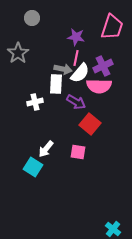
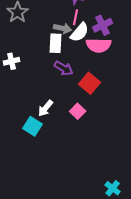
white cross: (35, 102) -> (12, 61), moved
purple arrow: (76, 102) -> (64, 68), moved
pink square: (78, 152) -> (78, 111), turned 35

